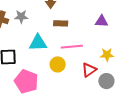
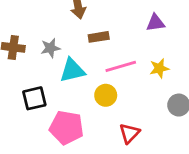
gray star: (21, 17) -> (50, 48), moved
yellow star: (107, 55) -> (159, 68), moved
red triangle: (89, 70) -> (129, 133), moved

